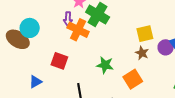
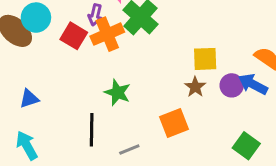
orange cross: (78, 30) -> (107, 34), turned 30
red square: (59, 61) -> (74, 36), moved
green star: (105, 65) -> (117, 92), moved

